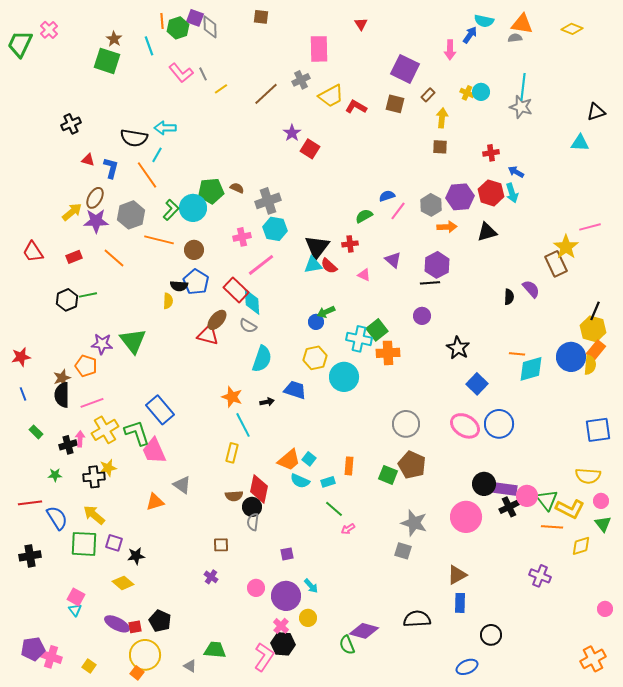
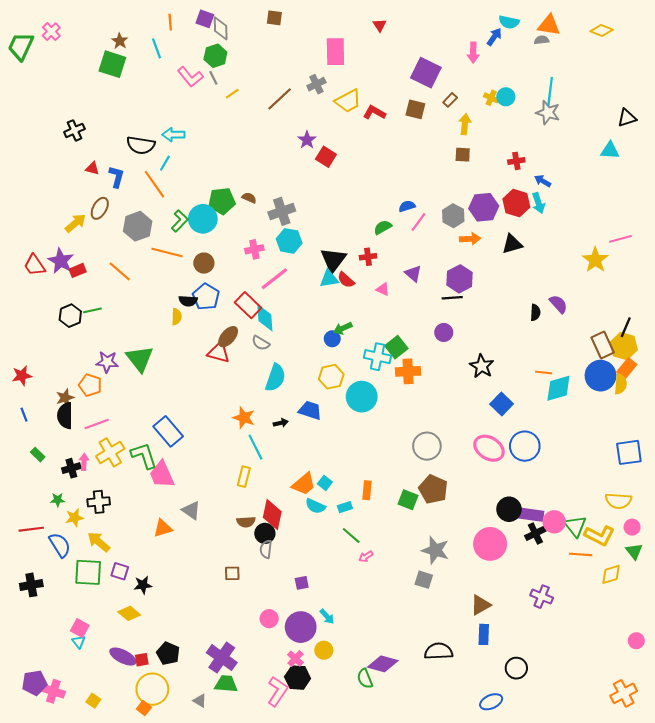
green hexagon: (178, 28) -> (215, 56), moved
purple star: (96, 221) -> (61, 261), moved, turned 30
brown rectangle: (556, 264) -> (603, 345), moved
yellow star: (108, 468) -> (74, 518), moved
purple cross: (540, 576) -> (542, 597), moved
purple cross: (211, 577) -> (222, 658), moved, size x2.0

